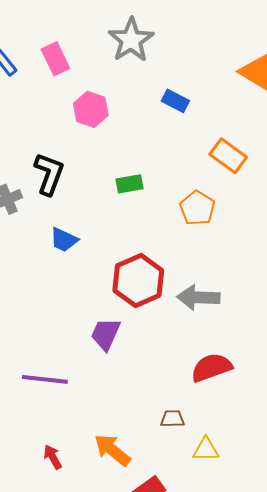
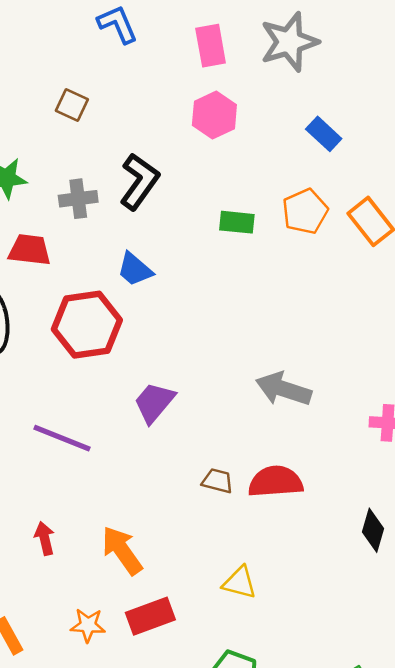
pink rectangle: (55, 59) -> (211, 46), moved
orange pentagon: (197, 208) -> (305, 211), moved
red hexagon: (138, 280) -> (87, 325), moved
brown trapezoid: (172, 419) -> (217, 481), moved

